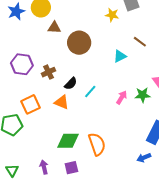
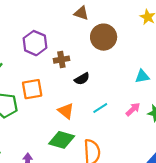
cyan triangle: (120, 56) -> (142, 76), moved
cyan line: (90, 91) -> (100, 108), moved
orange triangle: (62, 102) -> (66, 111), moved

